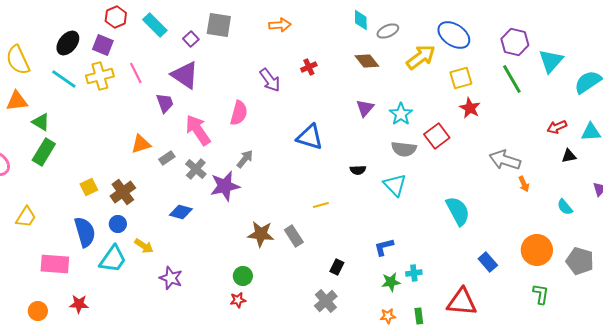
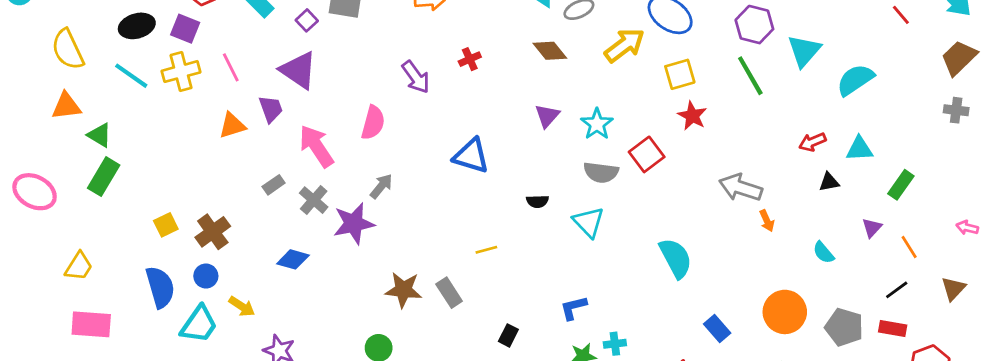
black ellipse: (68, 43) -> (137, 26), turned 35
orange triangle: (141, 144) -> (232, 125), moved
pink rectangle: (55, 264) -> (91, 324), moved

